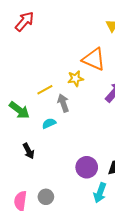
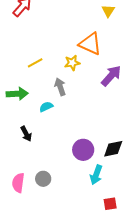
yellow line: (45, 90) -> (35, 63), moved
green arrow: (19, 110) -> (17, 94), turned -40

